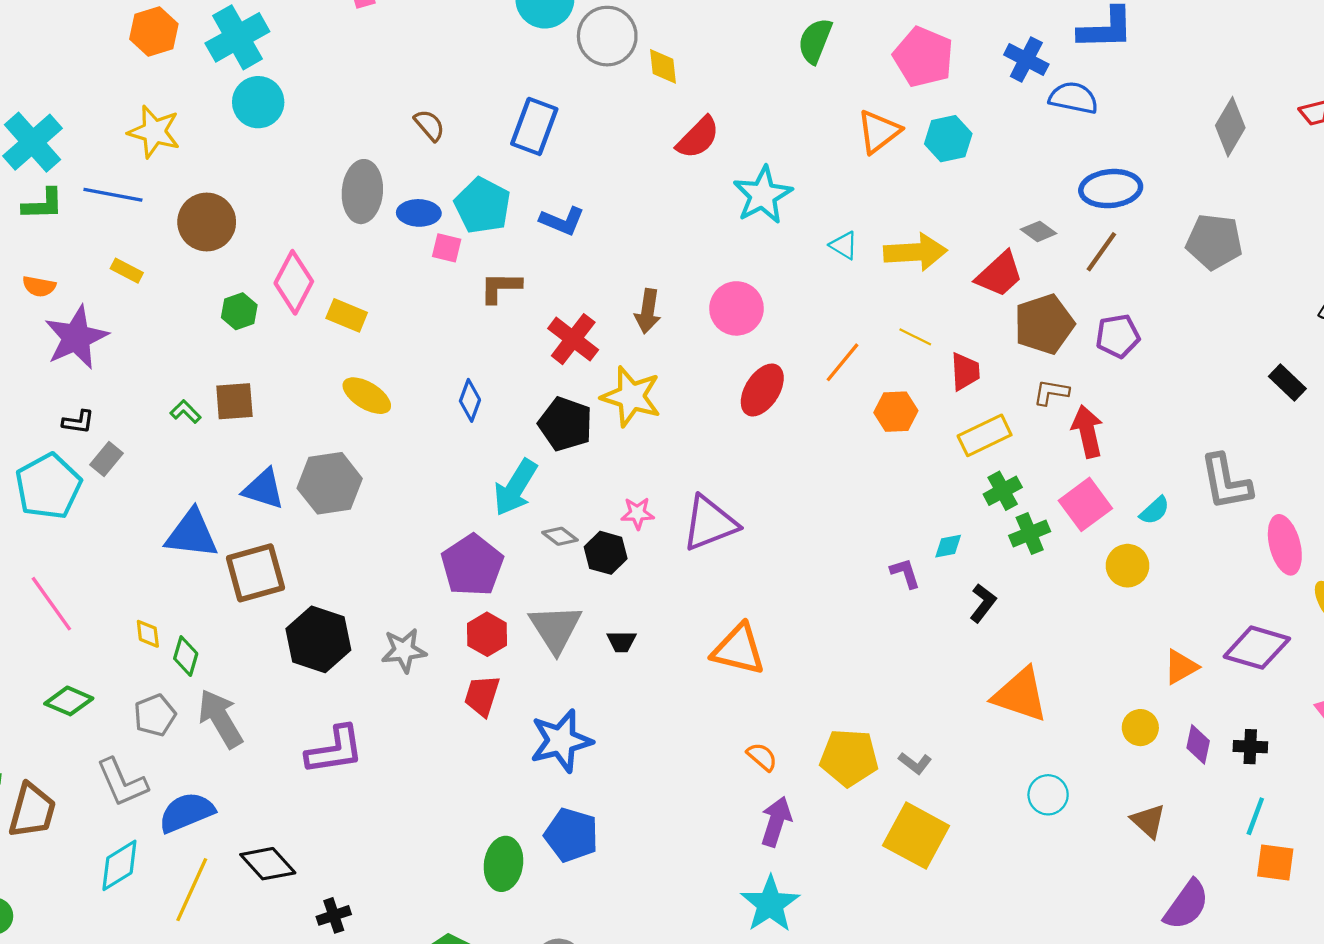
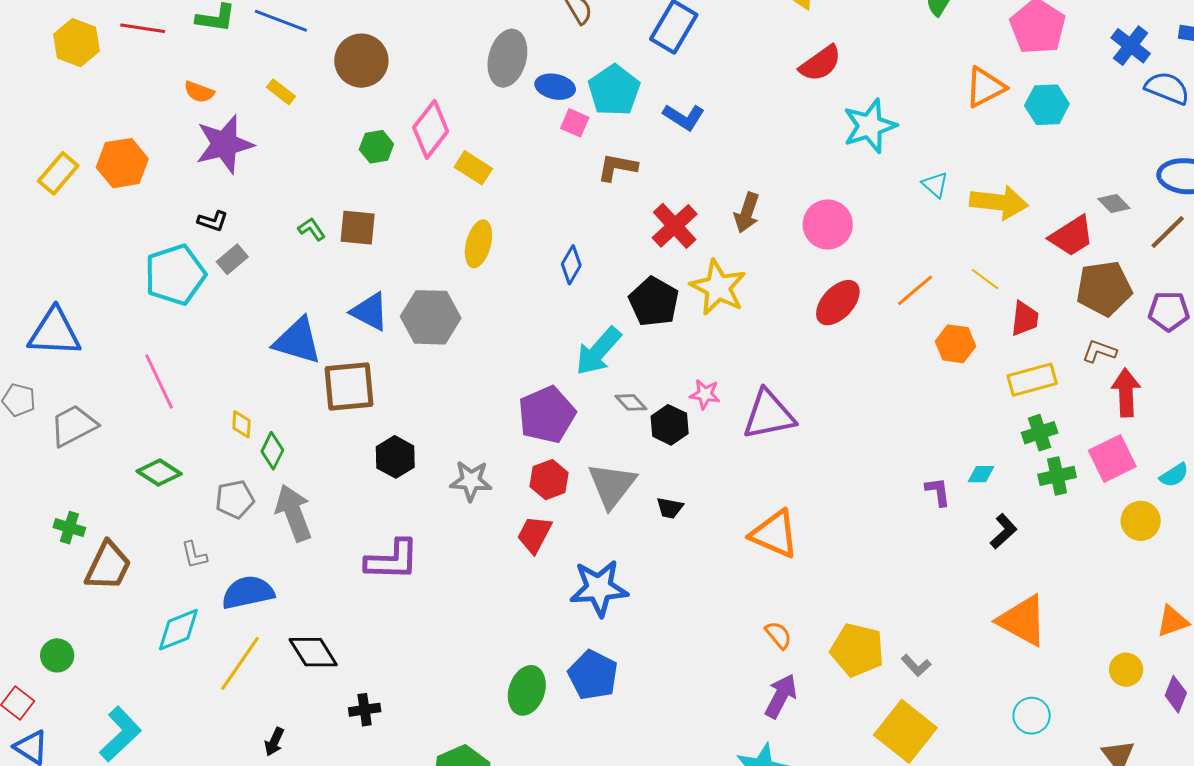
yellow ellipse: (367, 396) -> (478, 244), turned 63
black hexagon: (318, 639) -> (395, 457), size x0.7
gray L-shape: (122, 782) -> (194, 555), size x0.6

